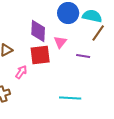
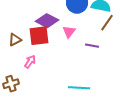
purple diamond: (38, 31) -> (47, 21), turned -65
red square: (40, 55) -> (39, 36), moved

